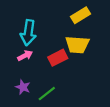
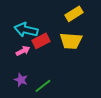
cyan arrow: (28, 33) -> (26, 30), turned 95
red rectangle: (58, 58) -> (41, 41), moved

